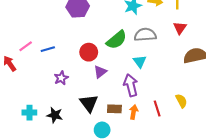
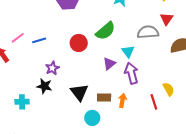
gray semicircle: (145, 35) -> (148, 32), moved
purple triangle: (100, 72) -> (109, 64), moved
purple arrow: (131, 85) -> (131, 73), moved
red line: (157, 109) -> (154, 102), moved
black star: (55, 115) -> (44, 86), moved

